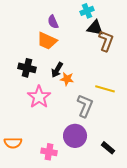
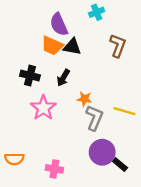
purple semicircle: (53, 22) -> (59, 24), size x1.5
black triangle: (95, 28) -> (72, 47), moved
orange star: (67, 79) -> (84, 99), moved
yellow line: (105, 89) -> (124, 111), moved
purple circle: (75, 136) -> (102, 152), moved

